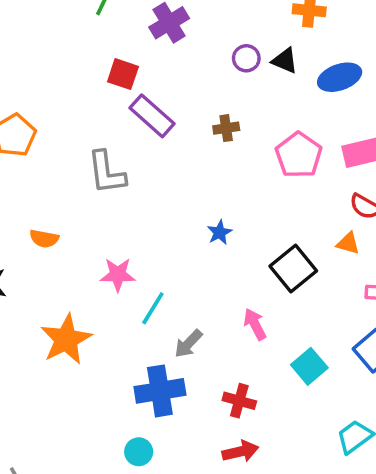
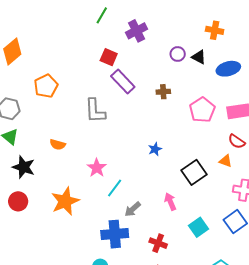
pink star: (118, 275) -> (97, 168), turned 30

